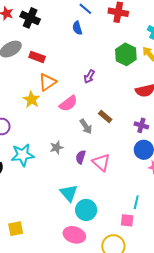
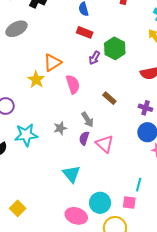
green hexagon: (126, 54) -> (115, 48), moved
red rectangle: (37, 57) -> (85, 32), moved
pink semicircle: (68, 103) -> (73, 84), turned -72
gray arrow: (86, 126) -> (88, 120), moved
cyan circle: (86, 210) -> (100, 203), moved
yellow square: (16, 229) -> (18, 208), turned -35

